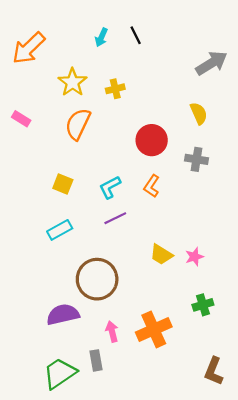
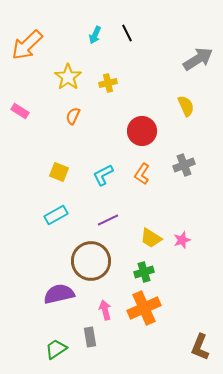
orange semicircle: (78, 124) -> (73, 116), size x0.6
gray cross: (197, 159) -> (184, 165), moved, turned -30
purple line: (115, 218) -> (108, 220), moved
green cross: (203, 305) -> (144, 272), moved
green trapezoid: (60, 373) -> (56, 349), size x0.7

